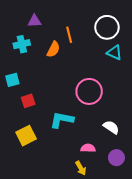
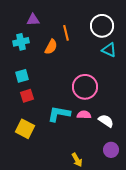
cyan square: (12, 80) -> (22, 76), moved
yellow square: (26, 136) -> (25, 129), turned -36
pink semicircle: (88, 148) -> (84, 115), moved

